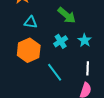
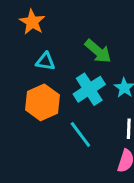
cyan cross: (61, 41) -> (89, 89), size x1.5

